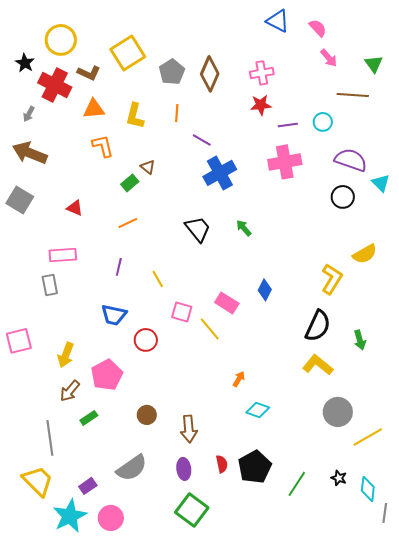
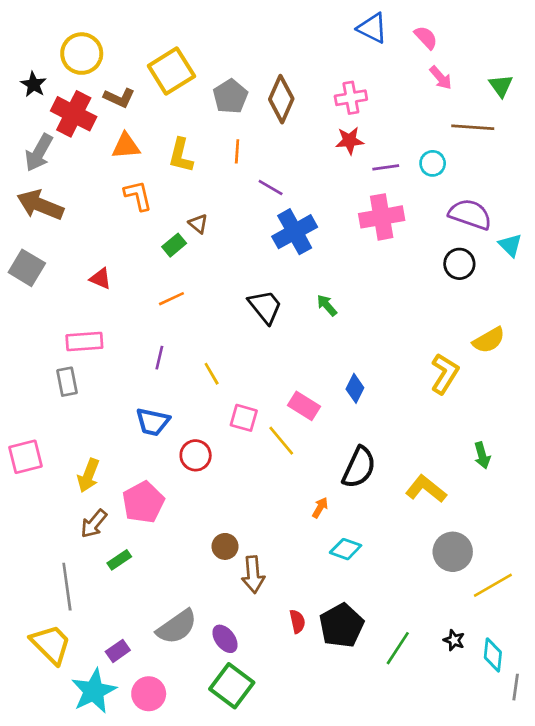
gray arrow: (29, 114) -> (39, 153), size x1.8
black semicircle: (318, 326) -> (359, 467), moved
brown circle: (147, 415) -> (225, 546), moved
purple ellipse: (184, 469) -> (225, 639), moved, turned -30
green square: (192, 510) -> (232, 686), moved

